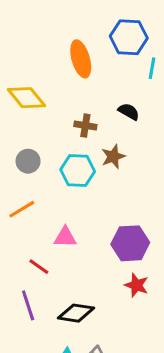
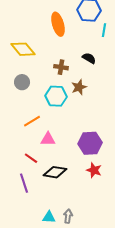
gray circle: (28, 161) -> (22, 82), moved
orange line: (22, 209) -> (32, 121), moved
black diamond: (76, 313) -> (55, 172), moved

